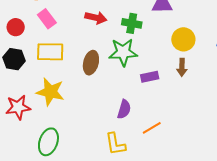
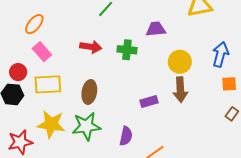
red circle: (16, 27) -> (18, 72), moved
green star: (123, 52) -> (86, 126), moved
brown arrow: (182, 67) -> (180, 90), size x1.4

